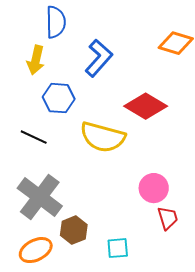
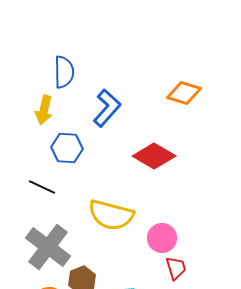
yellow semicircle: (103, 137) -> (111, 215), moved

